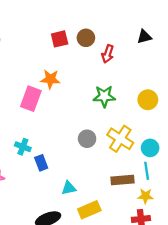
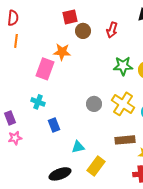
brown circle: (86, 38) -> (83, 31), moved
green star: (104, 96) -> (123, 66), moved
cyan cross: (23, 147) -> (38, 102), moved
yellow rectangle: (89, 210) -> (96, 166), turned -30

